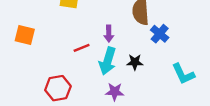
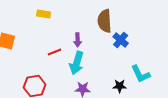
black star: (135, 62) -> (120, 86), moved

